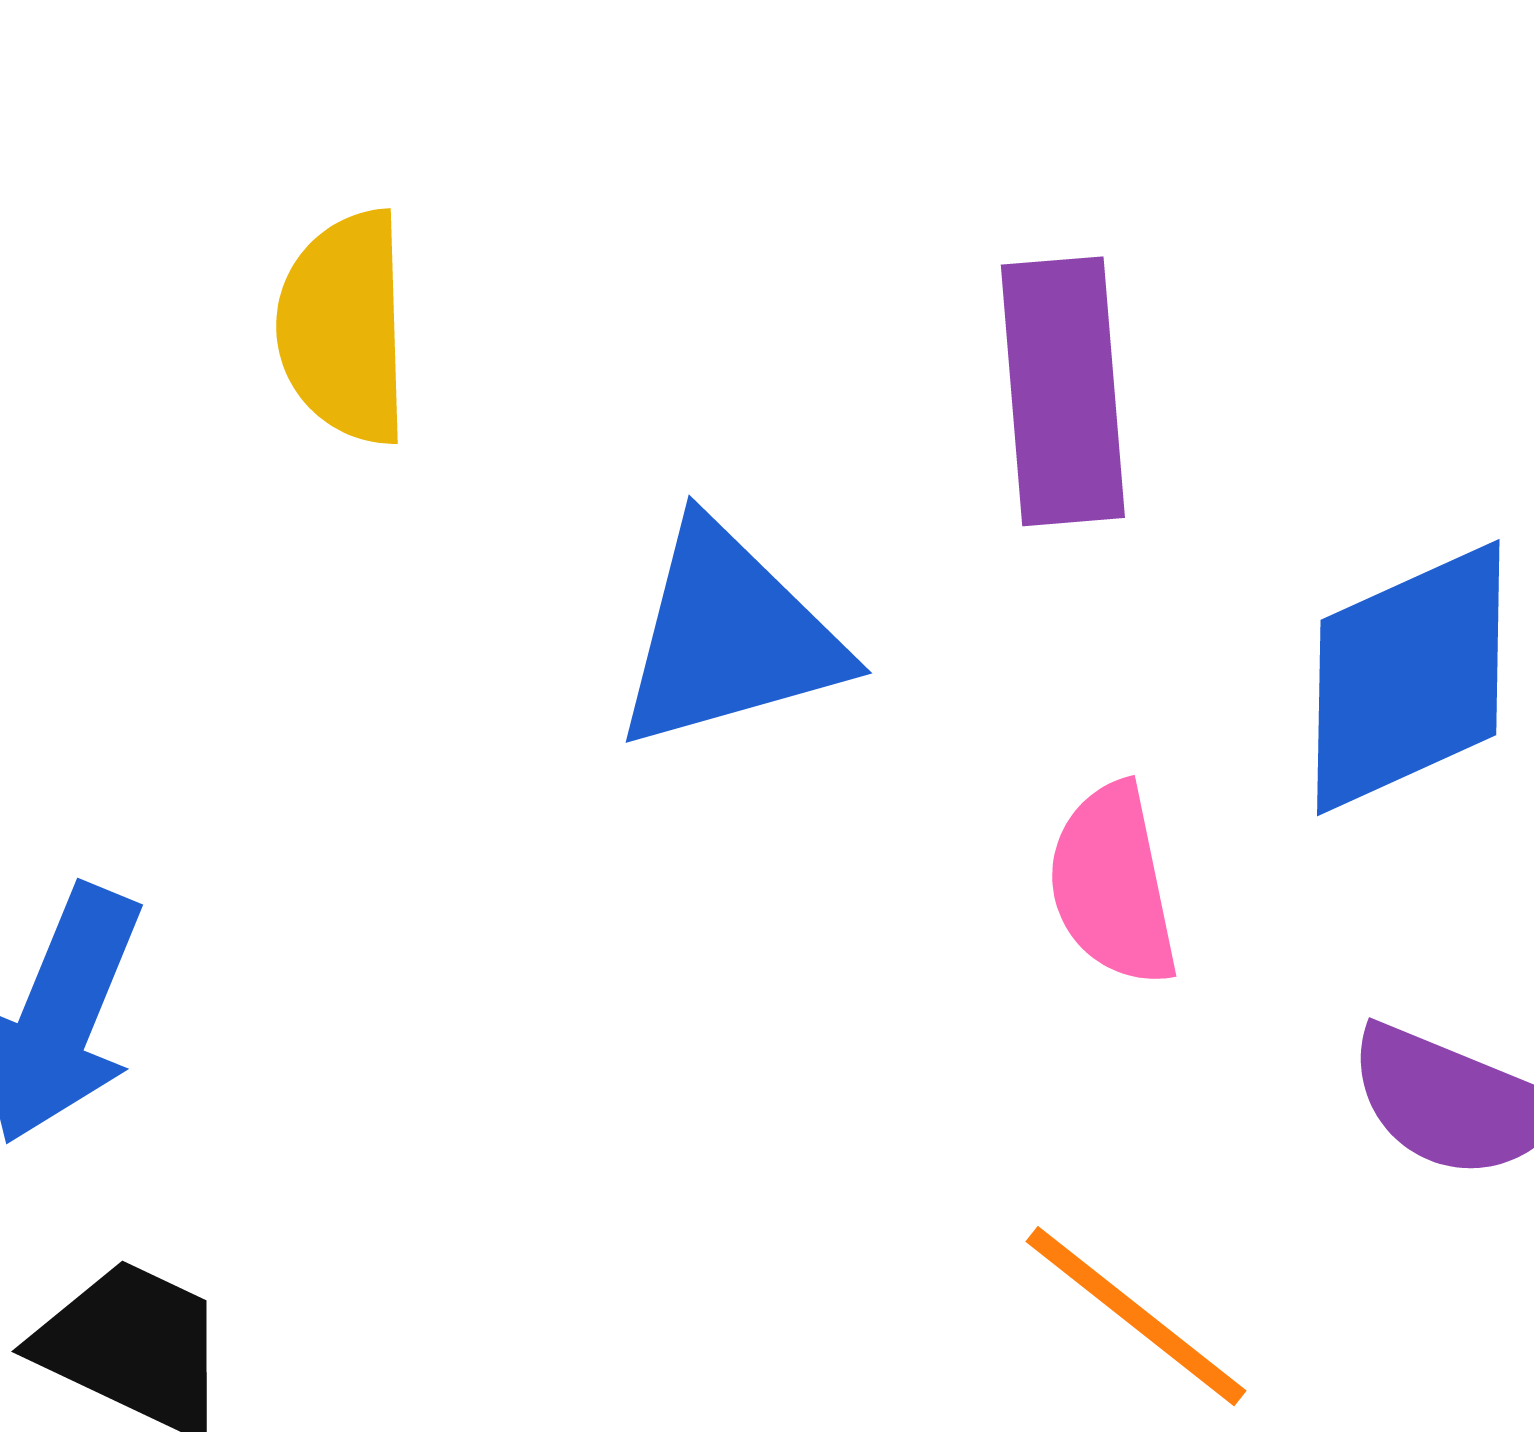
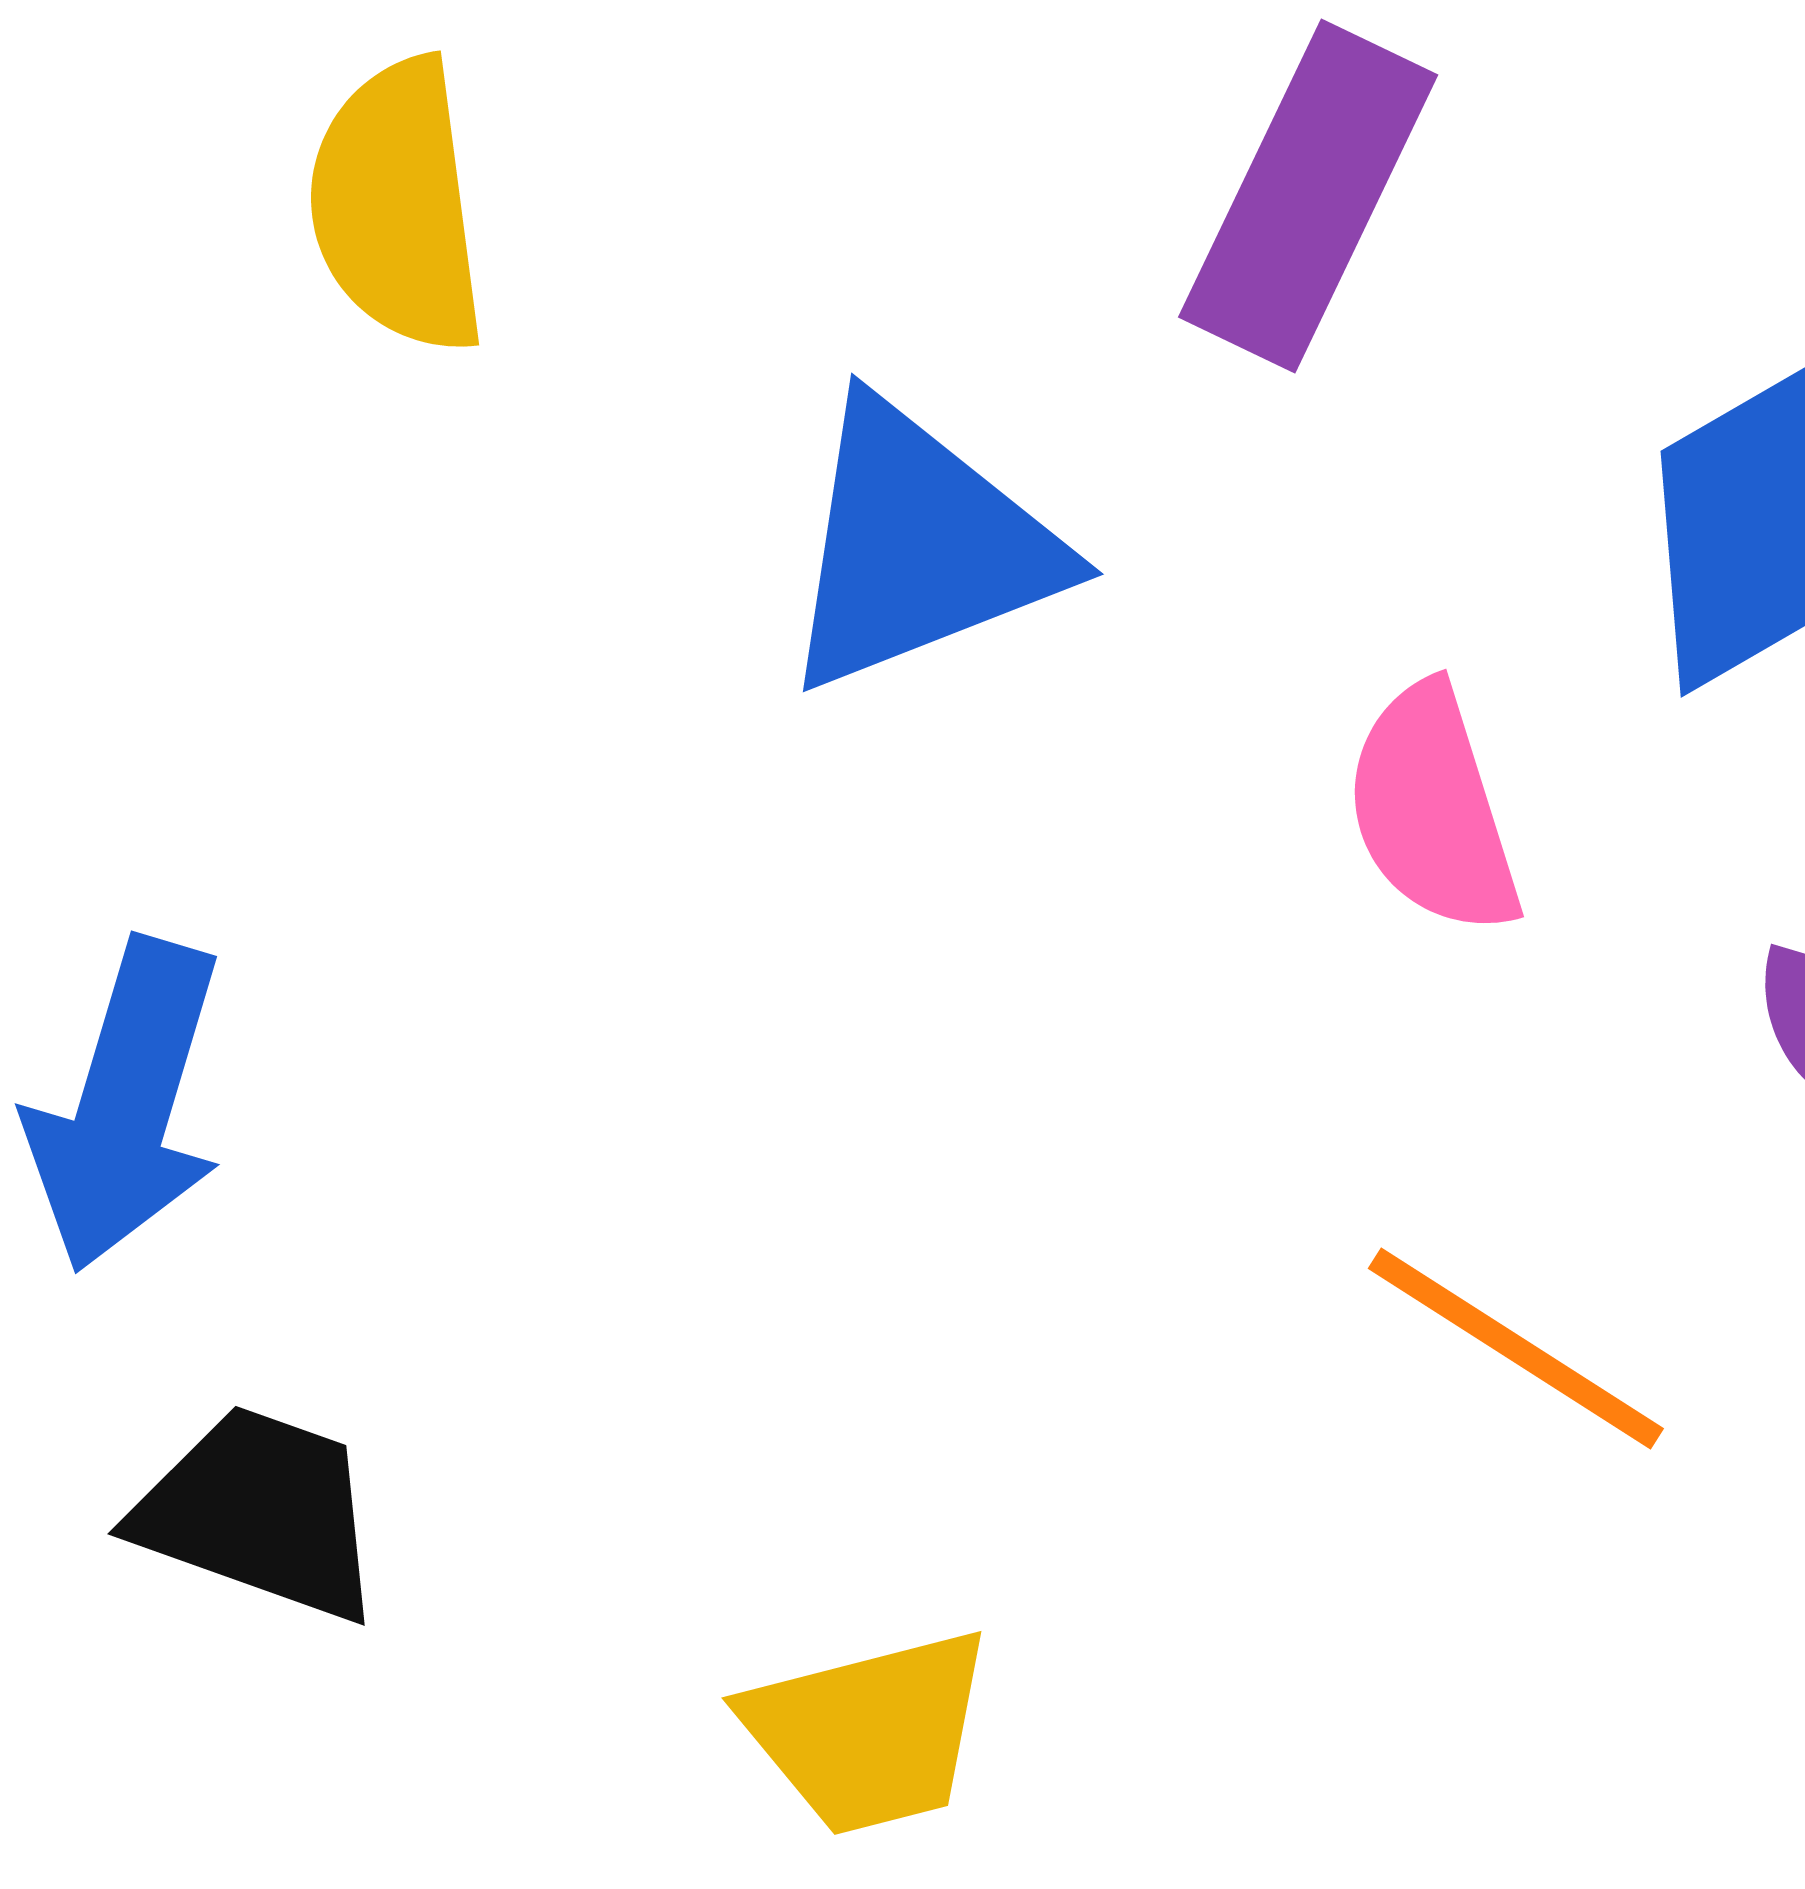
purple rectangle: (1063, 391) -> (1308, 196), turned 36

